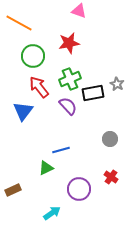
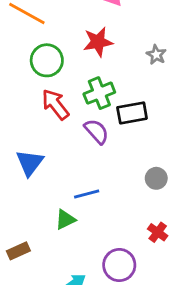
gray star: (117, 84) -> (156, 55), moved
blue triangle: (23, 111) -> (30, 163), moved
purple circle: (79, 189) -> (119, 265), moved

